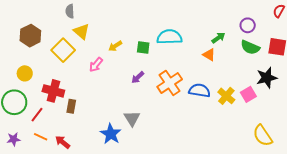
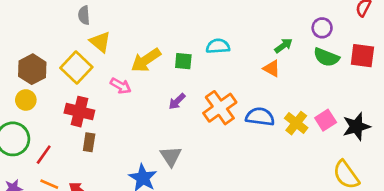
brown hexagon: (30, 36) -> (32, 69), moved
cyan semicircle: (169, 37) -> (218, 46), size x0.7
yellow arrow: (115, 46) -> (146, 60), size x1.6
pink arrow: (96, 65) -> (121, 86), turned -98
black star: (267, 78) -> (356, 127), moved
red cross: (53, 91) -> (79, 112), moved

